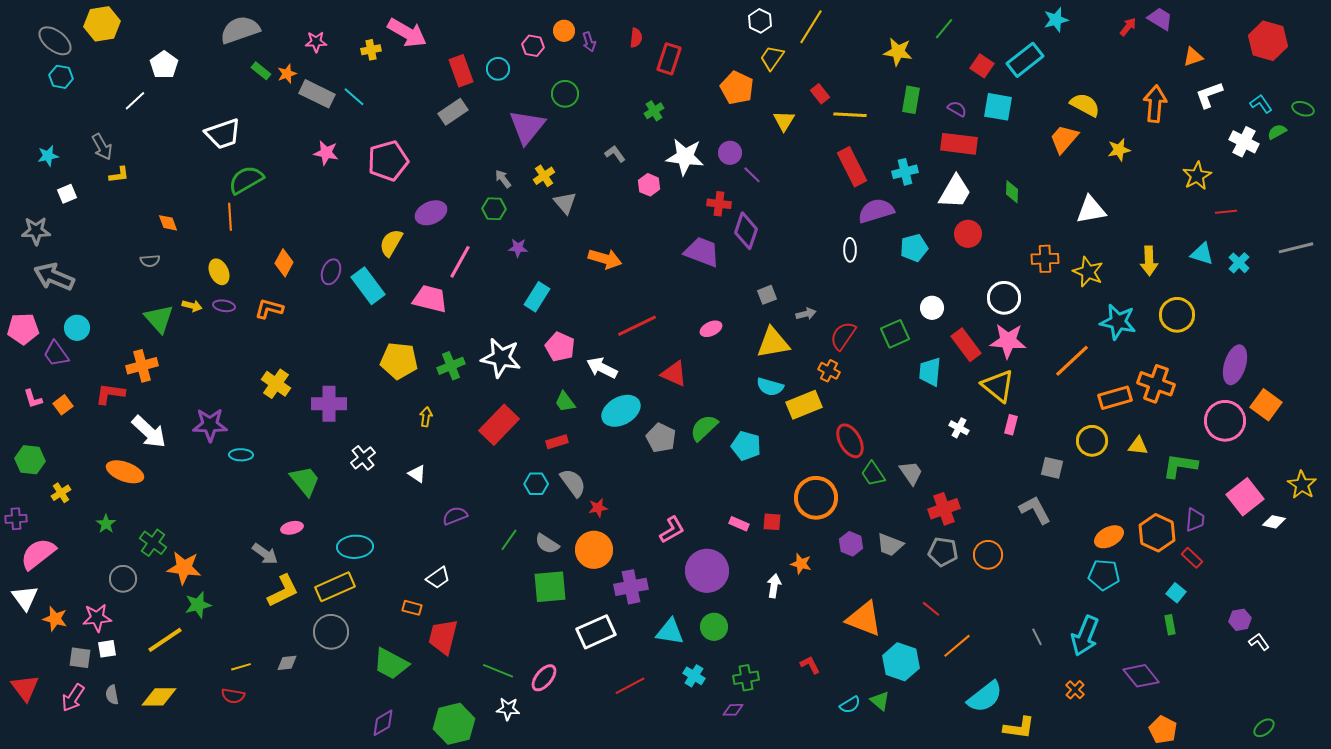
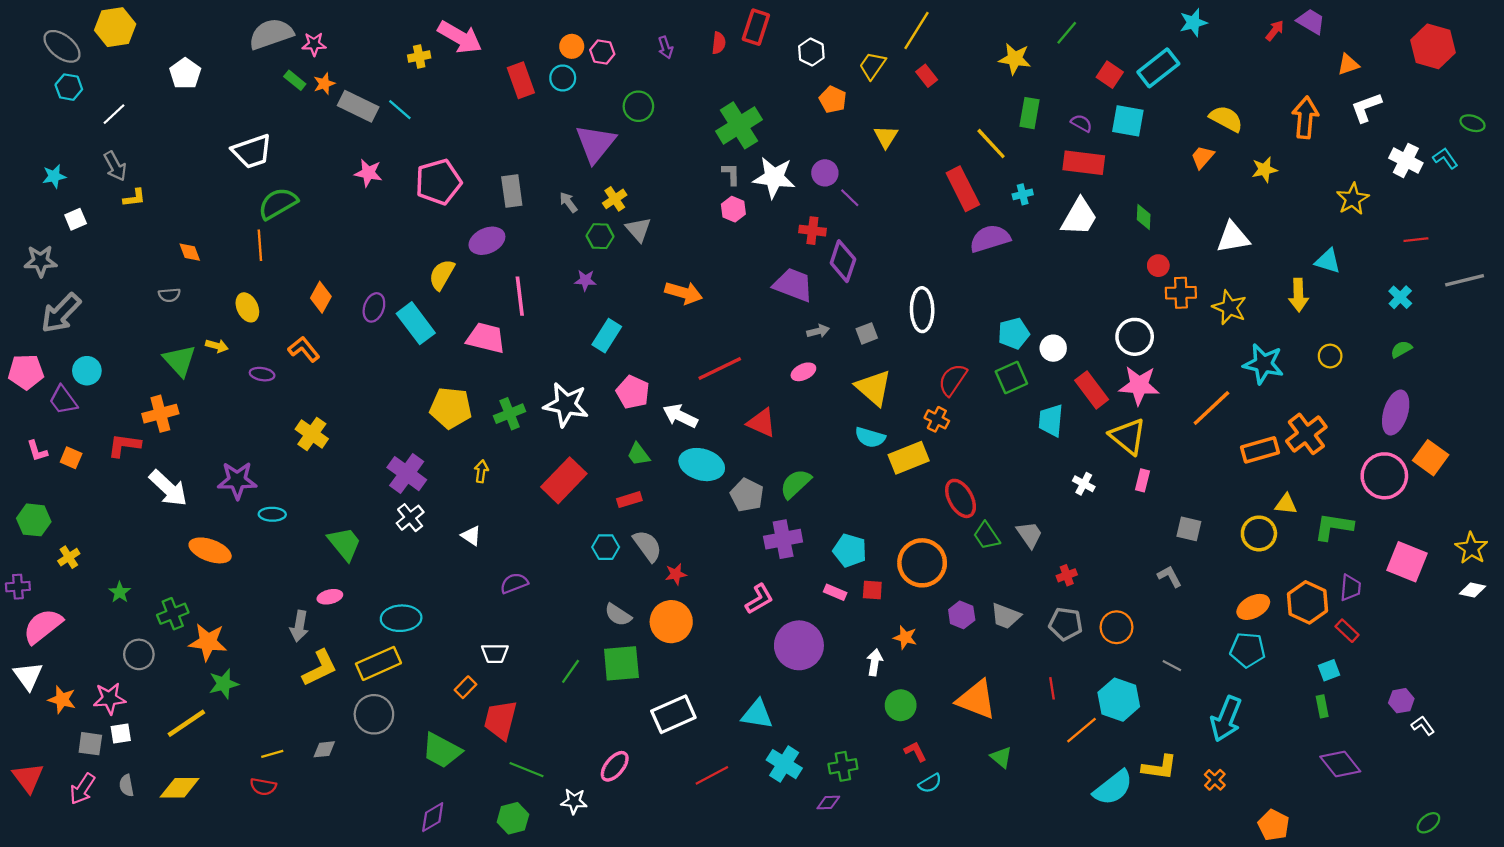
white hexagon: (760, 21) -> (811, 52), moved
orange circle: (564, 31) -> (572, 46), moved
pink star: (316, 42) -> (314, 44), moved
red rectangle: (669, 59) -> (756, 27), moved
orange pentagon: (737, 88) -> (833, 99), size x0.7
red rectangle: (820, 94) -> (927, 76), moved
white line: (135, 101) -> (114, 114), moved
cyan L-shape: (1261, 104) -> (1445, 158), moved
green cross: (654, 111) -> (739, 125), size x2.0
gray rectangle: (453, 112) -> (512, 191), moved, turned -64
yellow line: (850, 115) -> (991, 144), moved, turned 44
green semicircle: (1277, 132) -> (1401, 349), moved
orange trapezoid: (1064, 139) -> (1202, 157), size x0.7
gray L-shape: (615, 154) -> (731, 174), moved, turned 35
cyan cross: (905, 172) -> (1023, 194), size x0.7
green hexagon: (494, 209) -> (600, 236), moved
red line: (1226, 212) -> (1416, 240), moved
red circle: (968, 234) -> (1158, 266), moved, size x0.7
cyan pentagon: (914, 248) -> (1014, 333), moved
white ellipse: (850, 250) -> (922, 310), moved, size x1.6
cyan triangle: (1202, 254) -> (1328, 261), moved
pink line: (460, 262) -> (520, 296), turned -36
gray arrow: (54, 277) -> (61, 313), turned -69
purple ellipse: (224, 306) -> (262, 374), moved
orange L-shape: (269, 309) -> (304, 349), turned 36
gray arrow: (806, 314) -> (818, 331), moved
yellow circle: (1177, 315) -> (1330, 356), size x0.6
yellow triangle: (773, 343) -> (873, 388), turned 51
orange cross: (1156, 384) -> (1306, 434), turned 33
purple cross: (329, 404) -> (407, 474), moved, turned 36
orange square: (63, 405) -> (71, 458), turned -30
cyan ellipse: (621, 411) -> (702, 465), turned 45
yellow circle: (1092, 441) -> (1259, 533), moved
cyan pentagon: (746, 446) -> (850, 550), moved
orange ellipse: (125, 472) -> (210, 550), moved
pink square: (1245, 497) -> (1407, 562), turned -30
red cross: (944, 509) -> (1067, 575), size x0.6
gray L-shape: (1035, 510) -> (1170, 576), size x0.7
white diamond: (1274, 522) -> (1473, 590), moved
green line: (509, 540) -> (571, 671), moved
green cross: (153, 543) -> (173, 614), turned 32
gray arrow: (265, 554) -> (299, 626), turned 64
white trapezoid: (438, 578) -> (495, 653), turned 35
purple cross: (631, 587) -> (783, 539), moved
cyan square: (1176, 593) -> (1329, 670), turned 30
orange rectangle: (412, 608) -> (465, 687), turned -60
red line: (931, 609) -> (1052, 688), turned 42
green circle: (714, 627) -> (901, 705), moved
gray line: (1037, 637) -> (1172, 666), moved, turned -36
cyan hexagon: (901, 662) -> (1119, 700), moved
green line: (498, 671) -> (527, 770), moved
cyan cross: (694, 676) -> (784, 764), size x1.4
purple diamond: (1141, 676) -> (1340, 764), moved
green triangle: (880, 701) -> (1001, 757), moved
cyan semicircle: (850, 705) -> (930, 783), moved
green hexagon: (454, 724) -> (513, 818), size x0.7
yellow L-shape: (1019, 728) -> (1159, 767), moved
orange pentagon: (1163, 730) -> (1274, 825), moved

